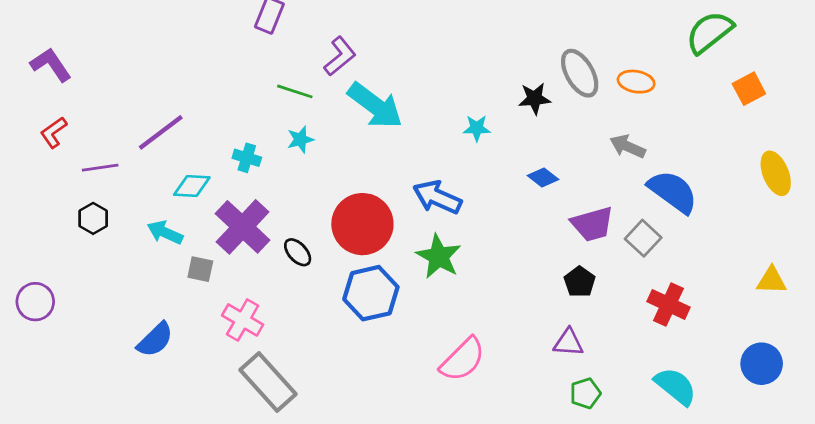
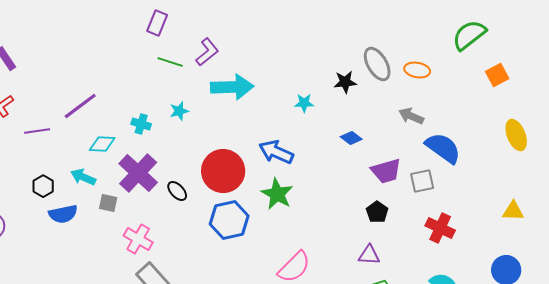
green line: (295, 91) -> (170, 62), moved
cyan arrow: (375, 106) -> (232, 87), turned -39
black hexagon: (93, 218) -> (43, 186), moved
gray square: (643, 238) -> (422, 181), turned 35
blue semicircle: (155, 340) -> (63, 214), moved, turned 32

